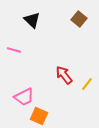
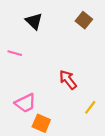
yellow line: (87, 84) -> (90, 107), moved

